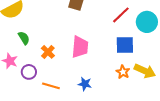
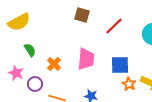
red line: (121, 15) -> (114, 26), moved
blue square: (125, 45) -> (120, 65), moved

